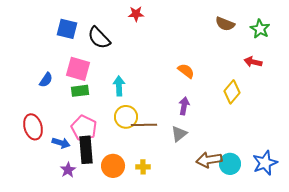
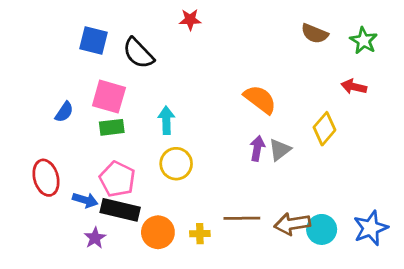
orange semicircle: (186, 71) -> (260, 99), size x1.4
brown line: (144, 125) -> (242, 218), moved
gray triangle: (179, 134) -> (280, 150), moved
black rectangle: (86, 150) -> (120, 210), turned -72

